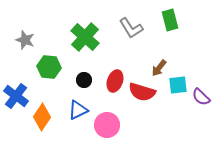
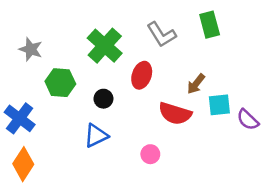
red ellipse: (115, 81) -> (142, 75), moved
orange diamond: (42, 117) -> (23, 164), moved
pink circle: (107, 125) -> (150, 154), moved, size x0.6

